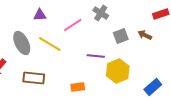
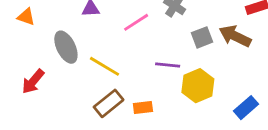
brown arrow: (145, 35) -> (235, 36), size x1.6
yellow line: (50, 44) -> (104, 66), moved
brown rectangle: (34, 78) -> (109, 103), moved, turned -45

